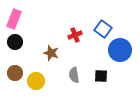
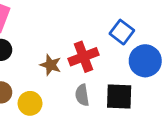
red cross: (75, 35) -> (83, 57), moved, size x1.5
black square: (101, 76) -> (119, 96), size x1.5

